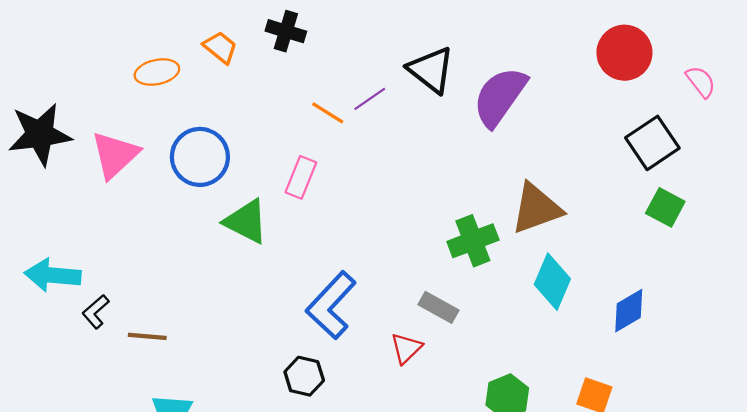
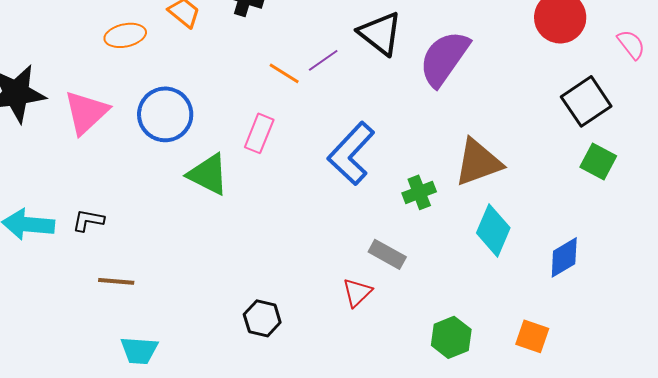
green cross: (473, 241) -> (419, 192), size x0.7
blue L-shape: (331, 305) -> (351, 153), moved
black L-shape: (96, 312) -> (88, 220), moved, turned 52

